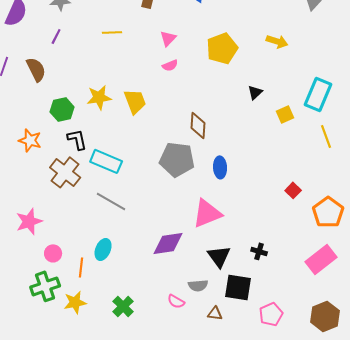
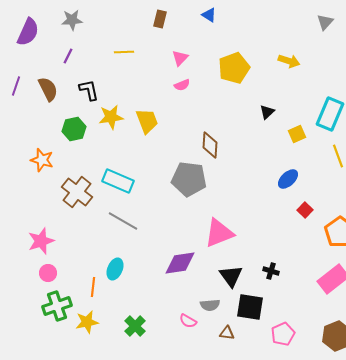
black L-shape: (77, 139) -> (89, 90), moved
blue ellipse: (220, 167) -> (288, 179), moved, turned 50
pink circle: (53, 253) -> (48, 273), moved

